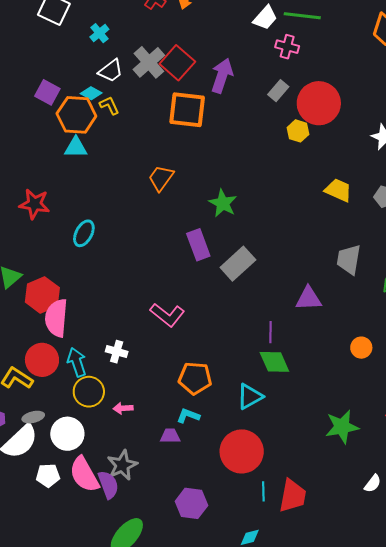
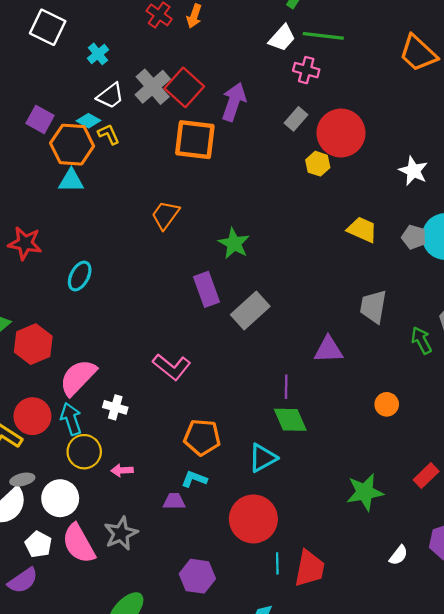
pink semicircle: (56, 318) -> (78, 377), moved, turned 39
white pentagon: (48, 475) -> (38, 544), turned 30
purple semicircle: (108, 485) -> (23, 581), moved, turned 76

